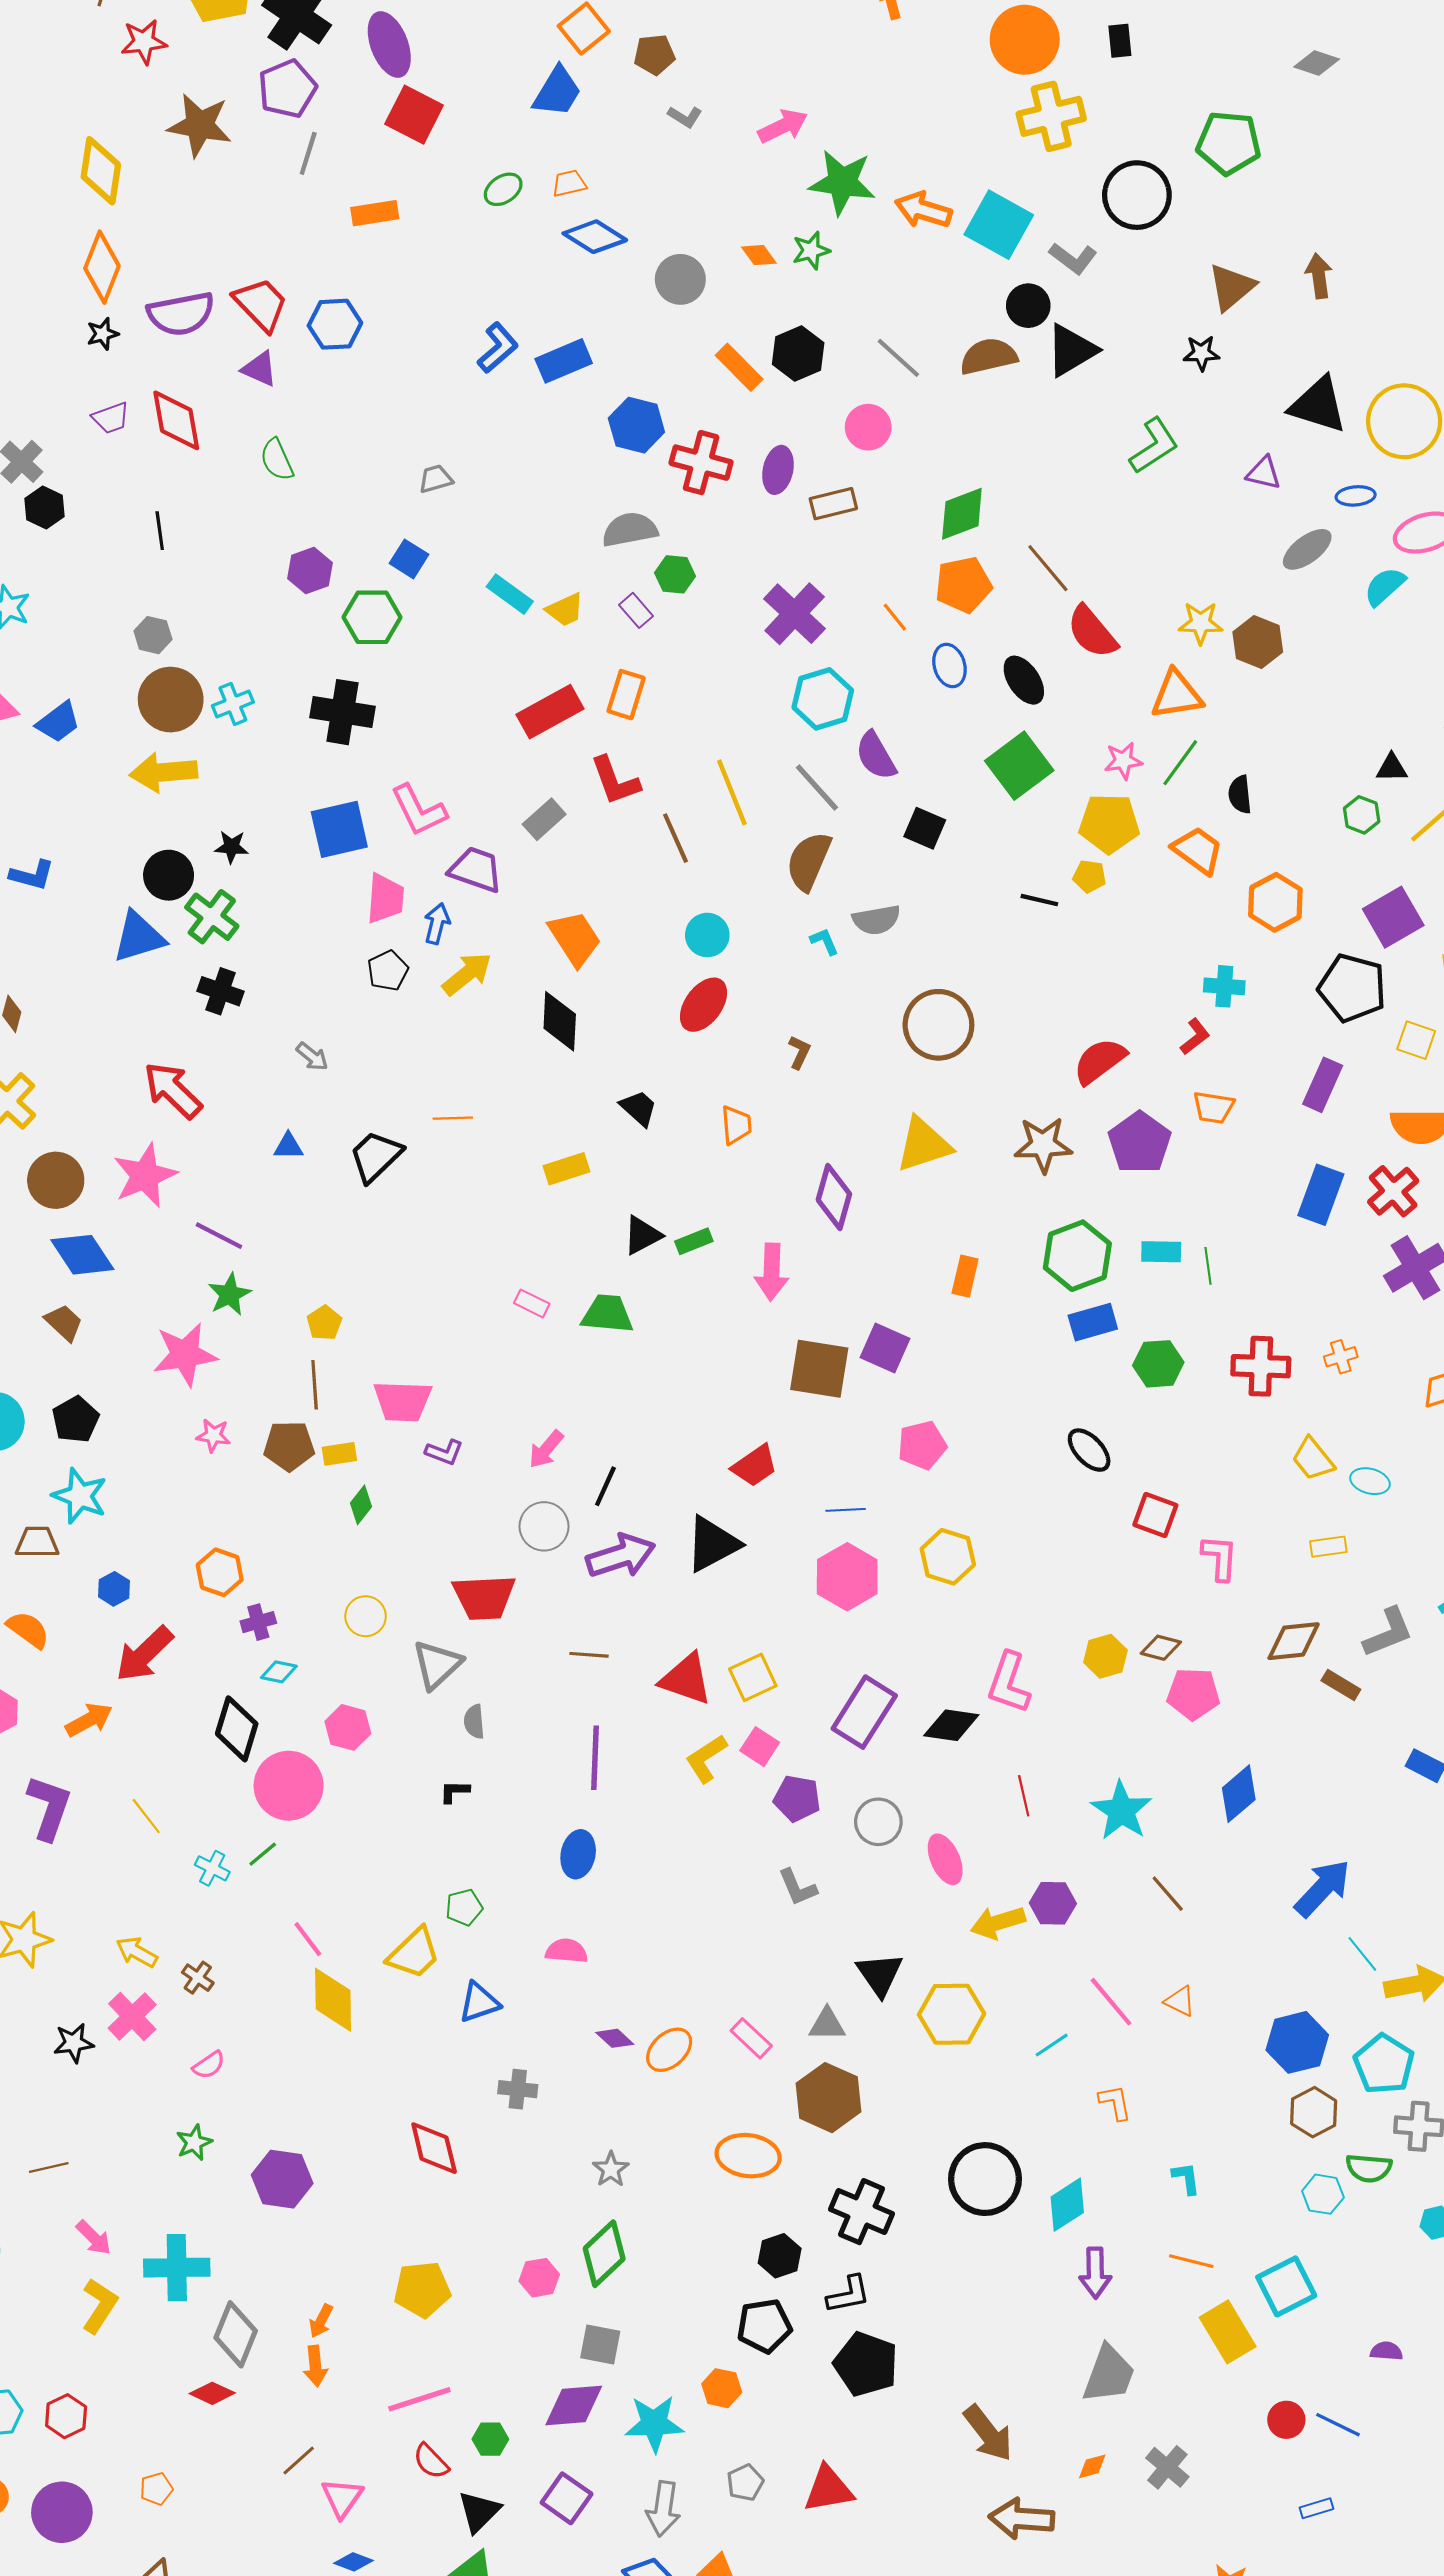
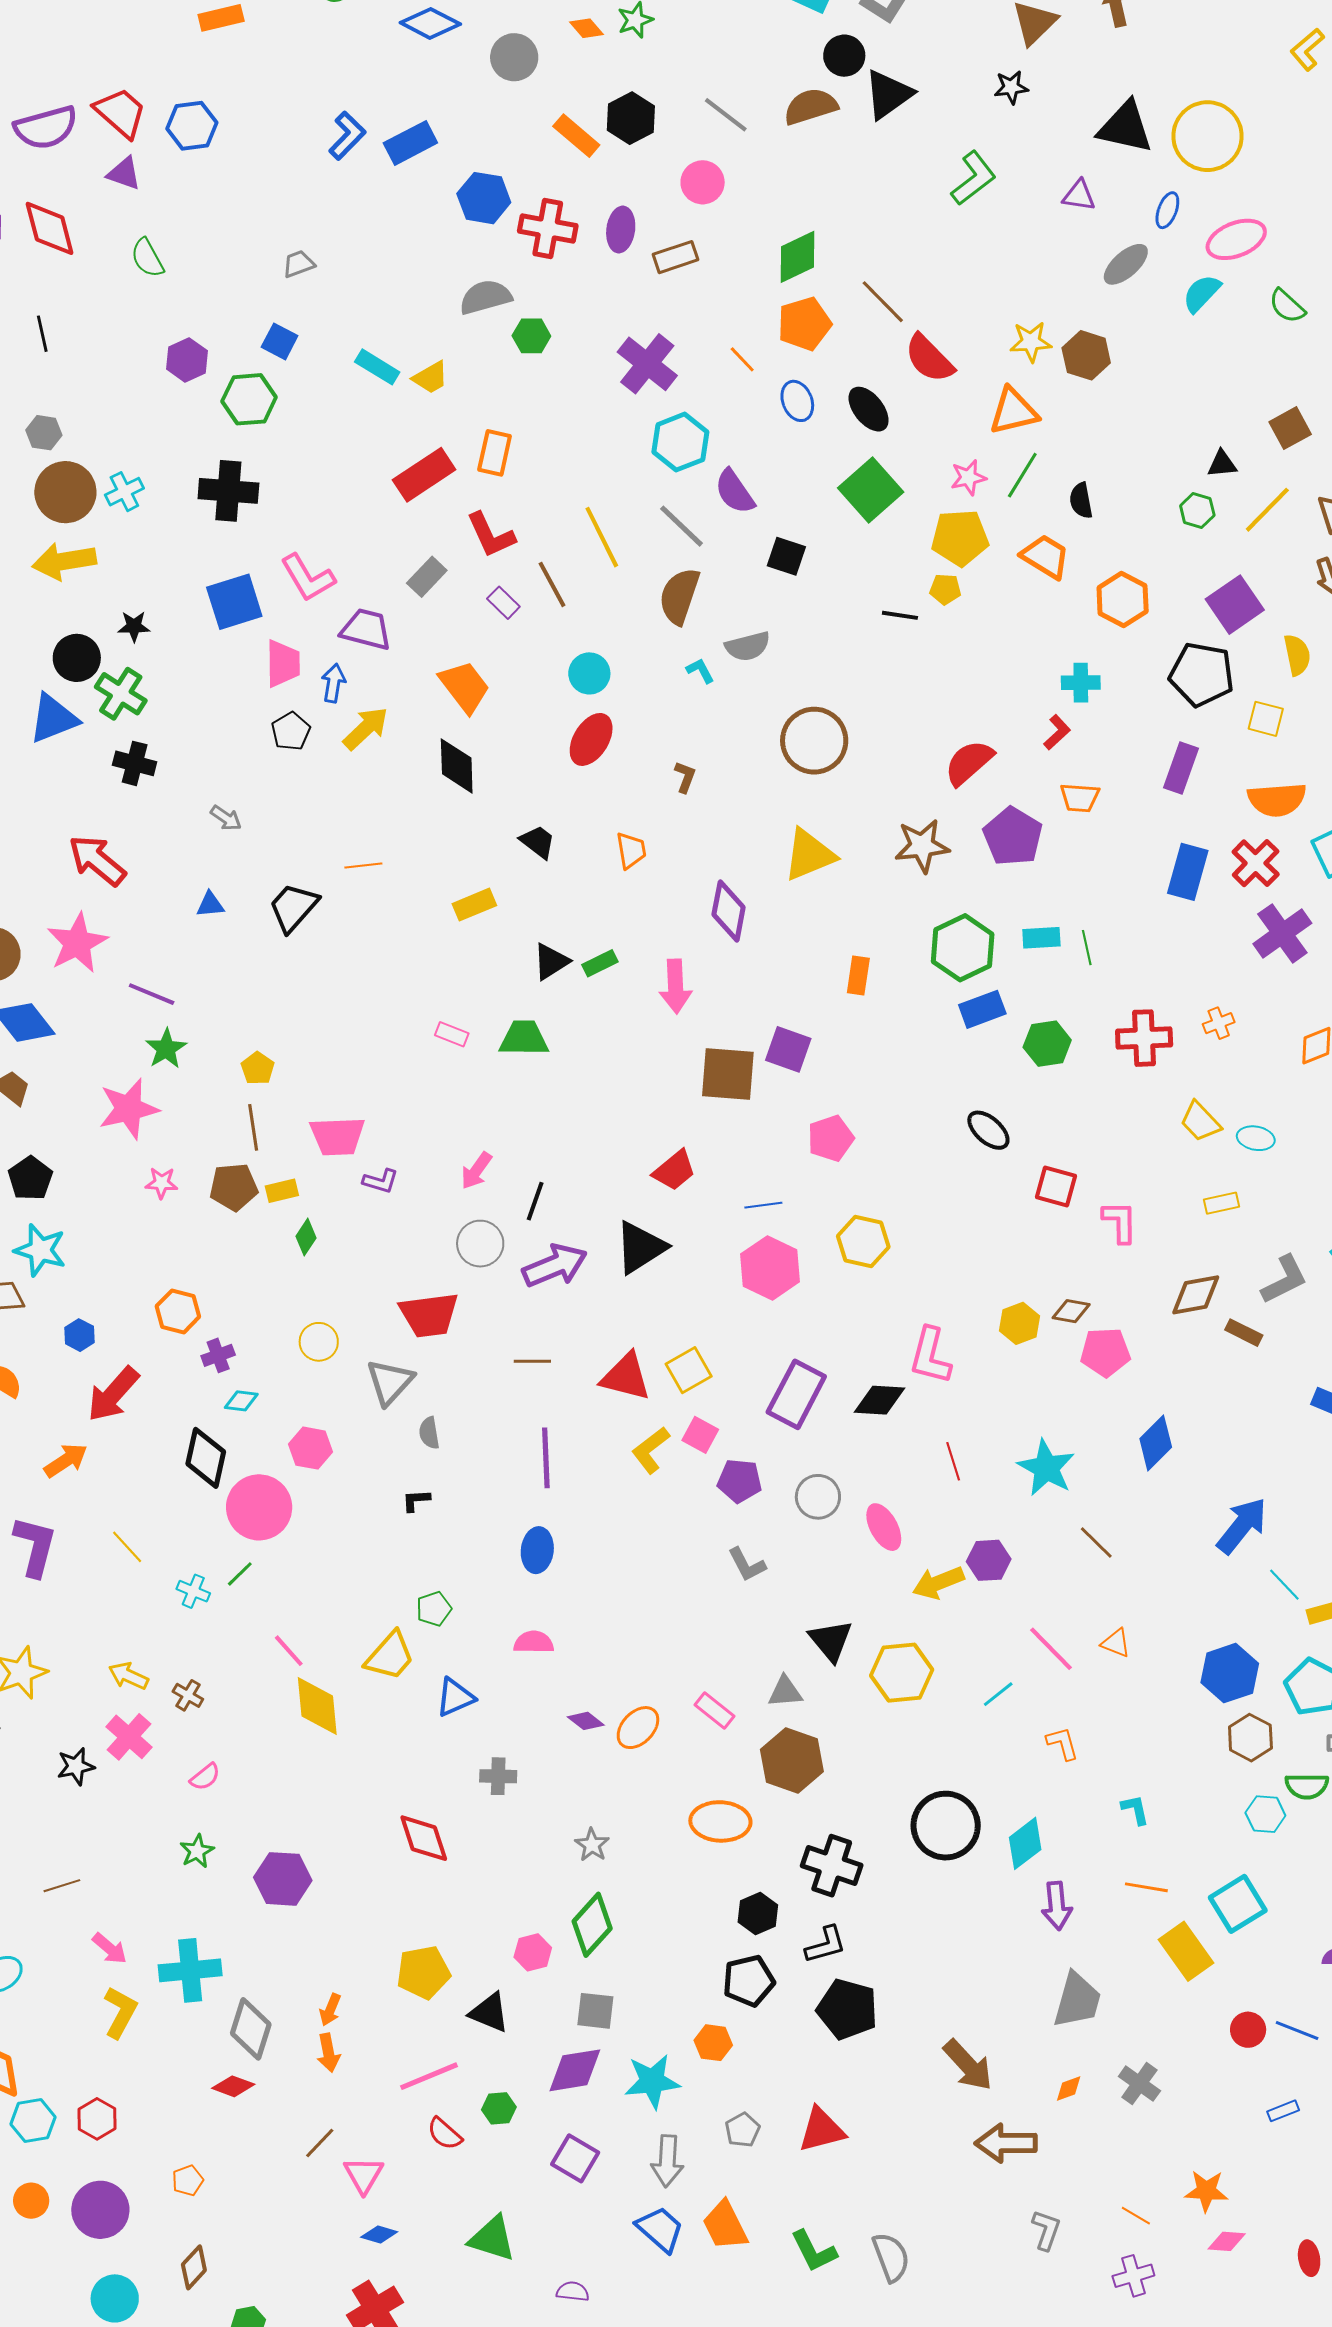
blue ellipse: (1356, 496) -> (1167, 210), turned -60
purple rectangle: (636, 610) -> (503, 603), moved
black triangle: (479, 2512) -> (489, 2013), moved, turned -48

